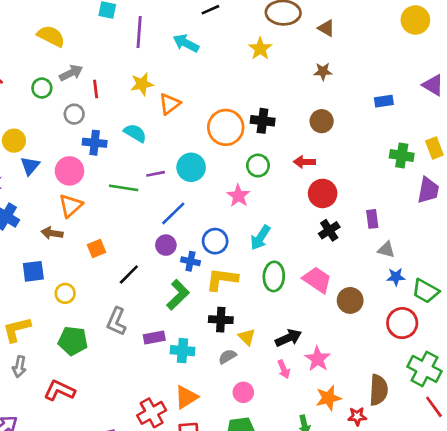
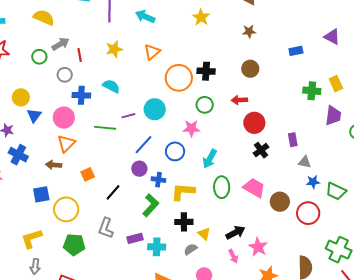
orange triangle: (170, 104) -> (152, 52), moved
pink star: (238, 196) -> (191, 128), turned -30
blue circle: (215, 241) -> (175, 151), moved
yellow circle: (65, 293) -> (66, 209), size x1.6
red circle: (402, 323) -> (308, 213), moved

